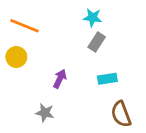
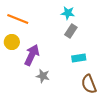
purple arrow: (60, 79) -> (32, 55), moved, size x1.5
gray star: (45, 113) -> (43, 76), moved

